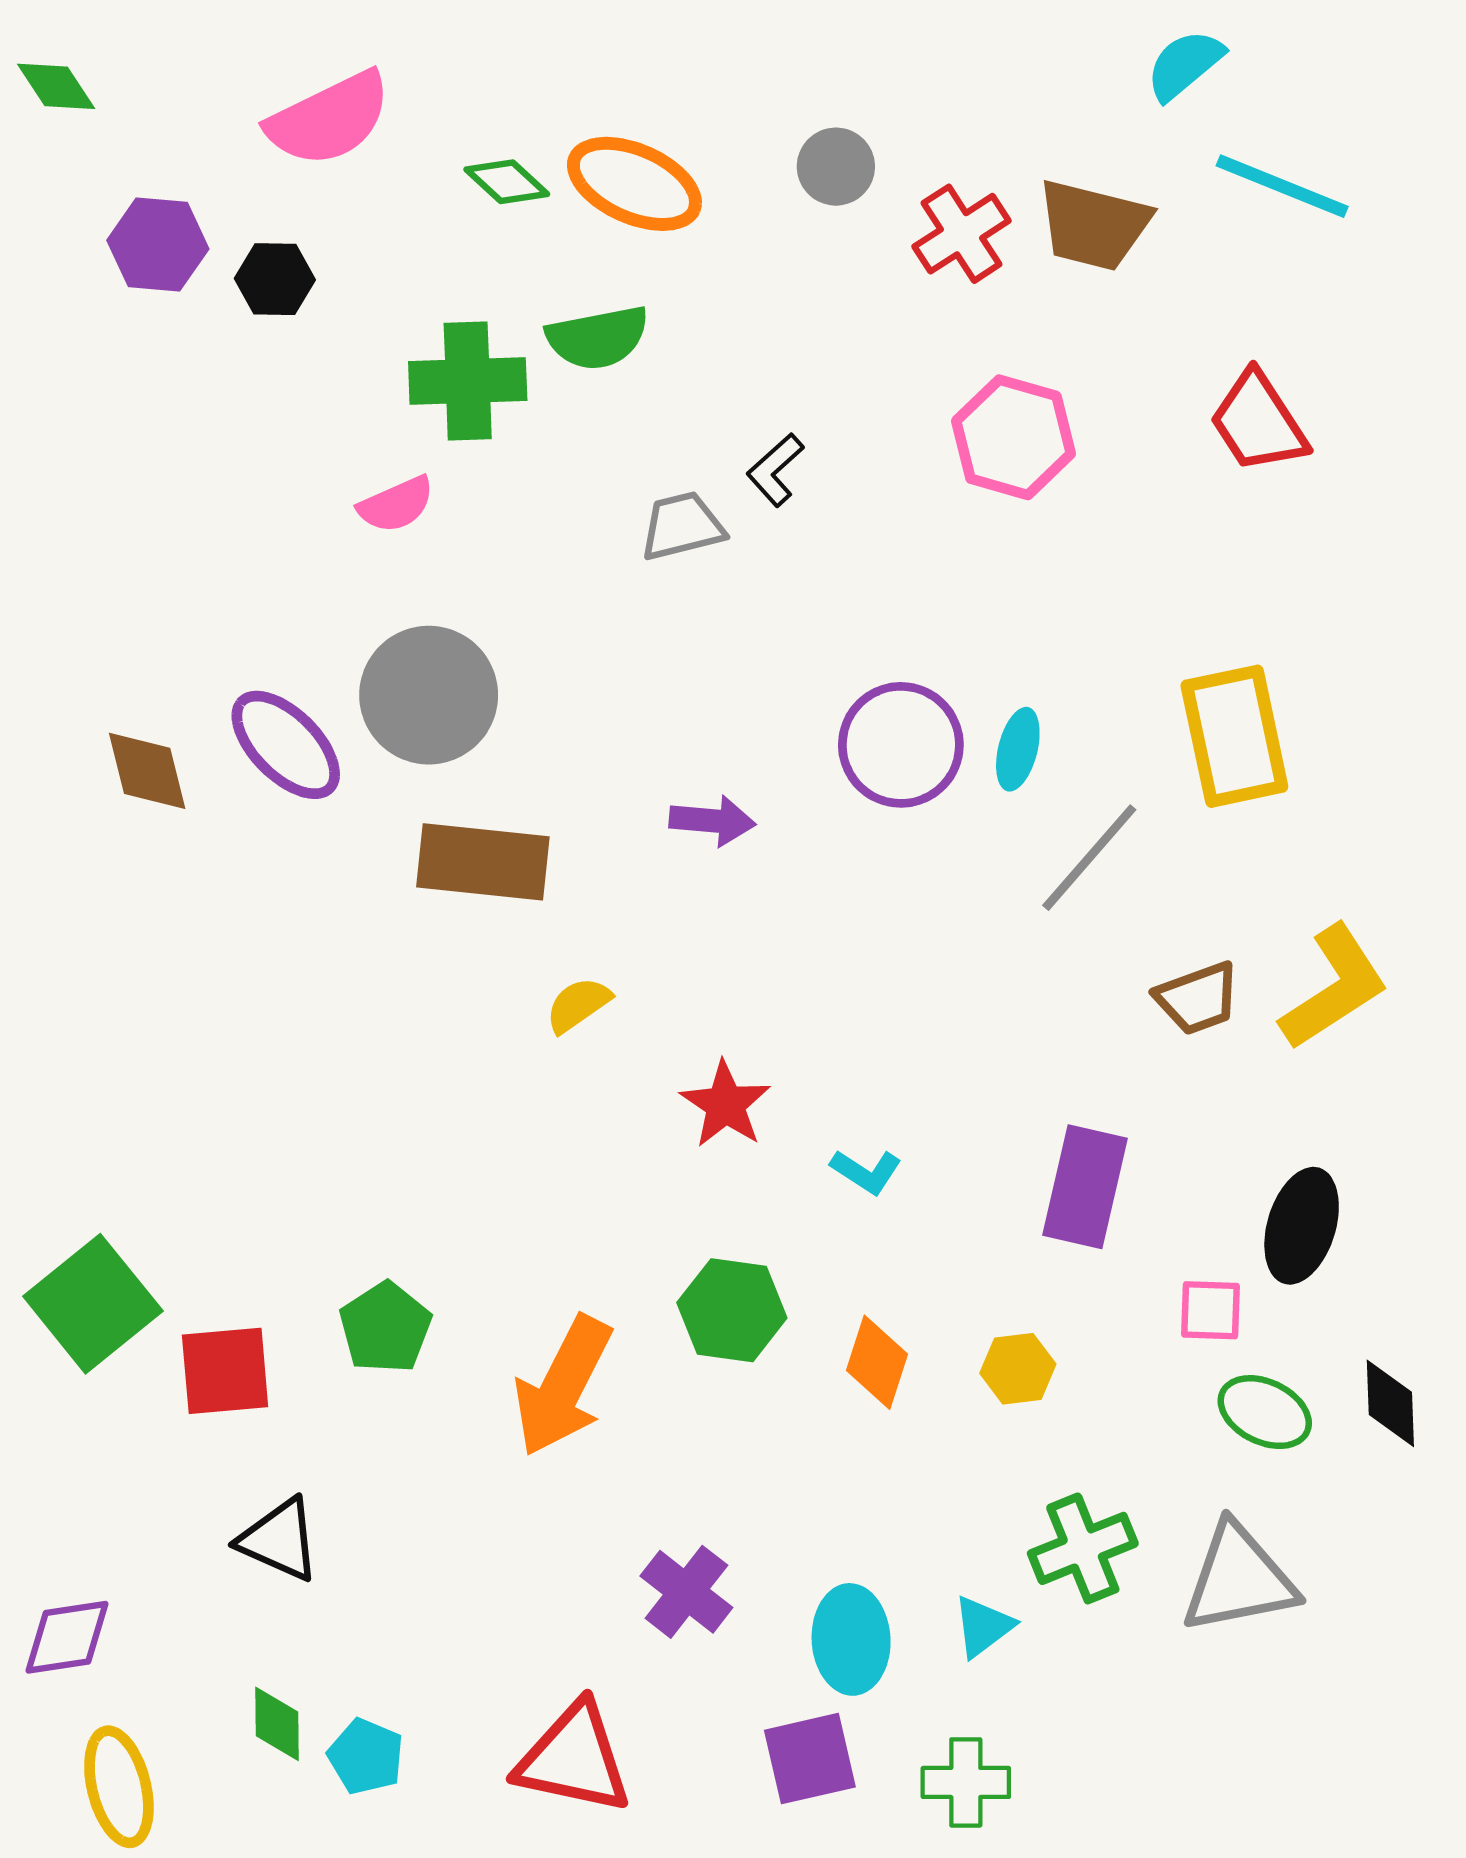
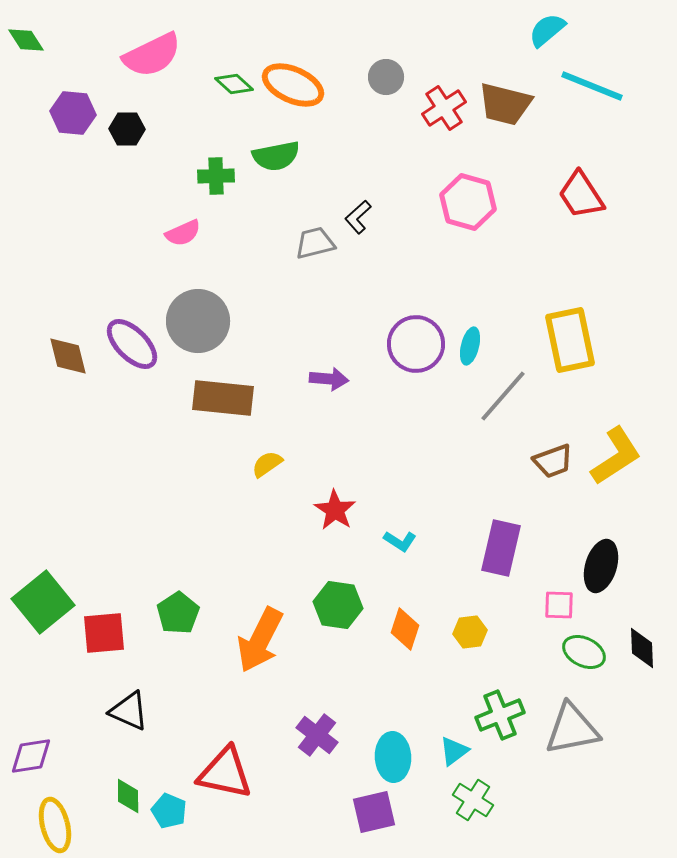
green cross: (468, 381) -> (216, 176), size x0.7
red triangle: (574, 1759) -> (225, 773), moved
green cross: (966, 1782) -> (473, 800), moved, turned 33

